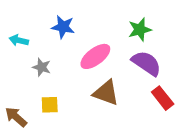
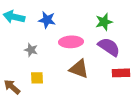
cyan arrow: (19, 40) -> (14, 17), moved, size x1.5
pink ellipse: (95, 56) -> (71, 42), turned 35
red rectangle: (163, 98) -> (121, 73), turned -54

